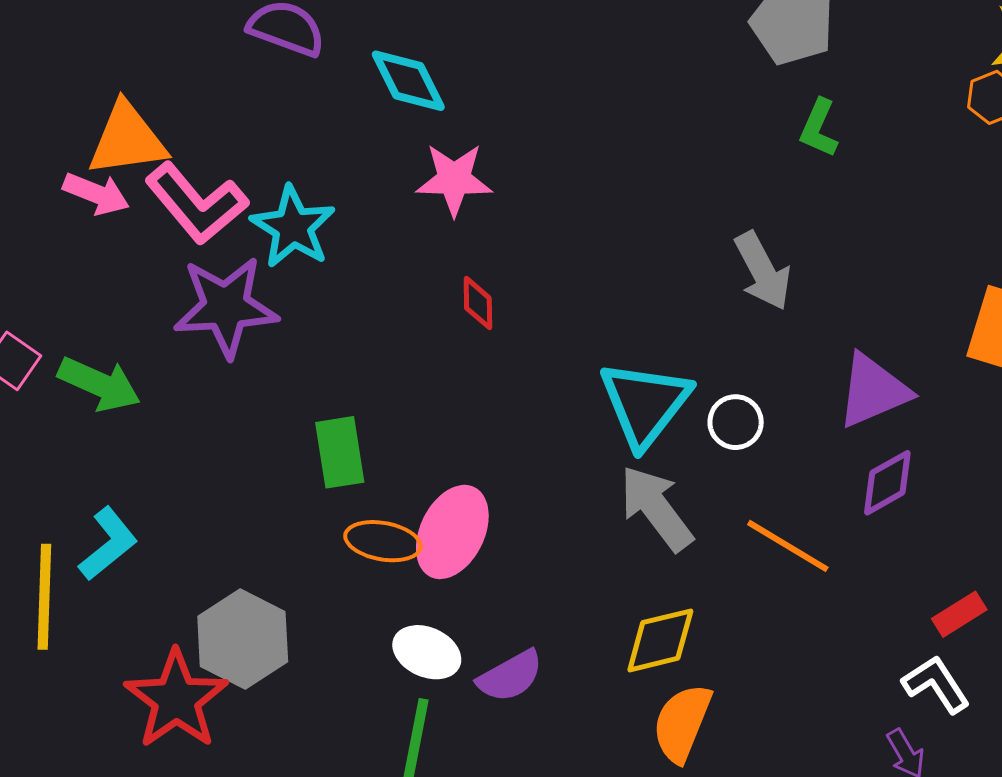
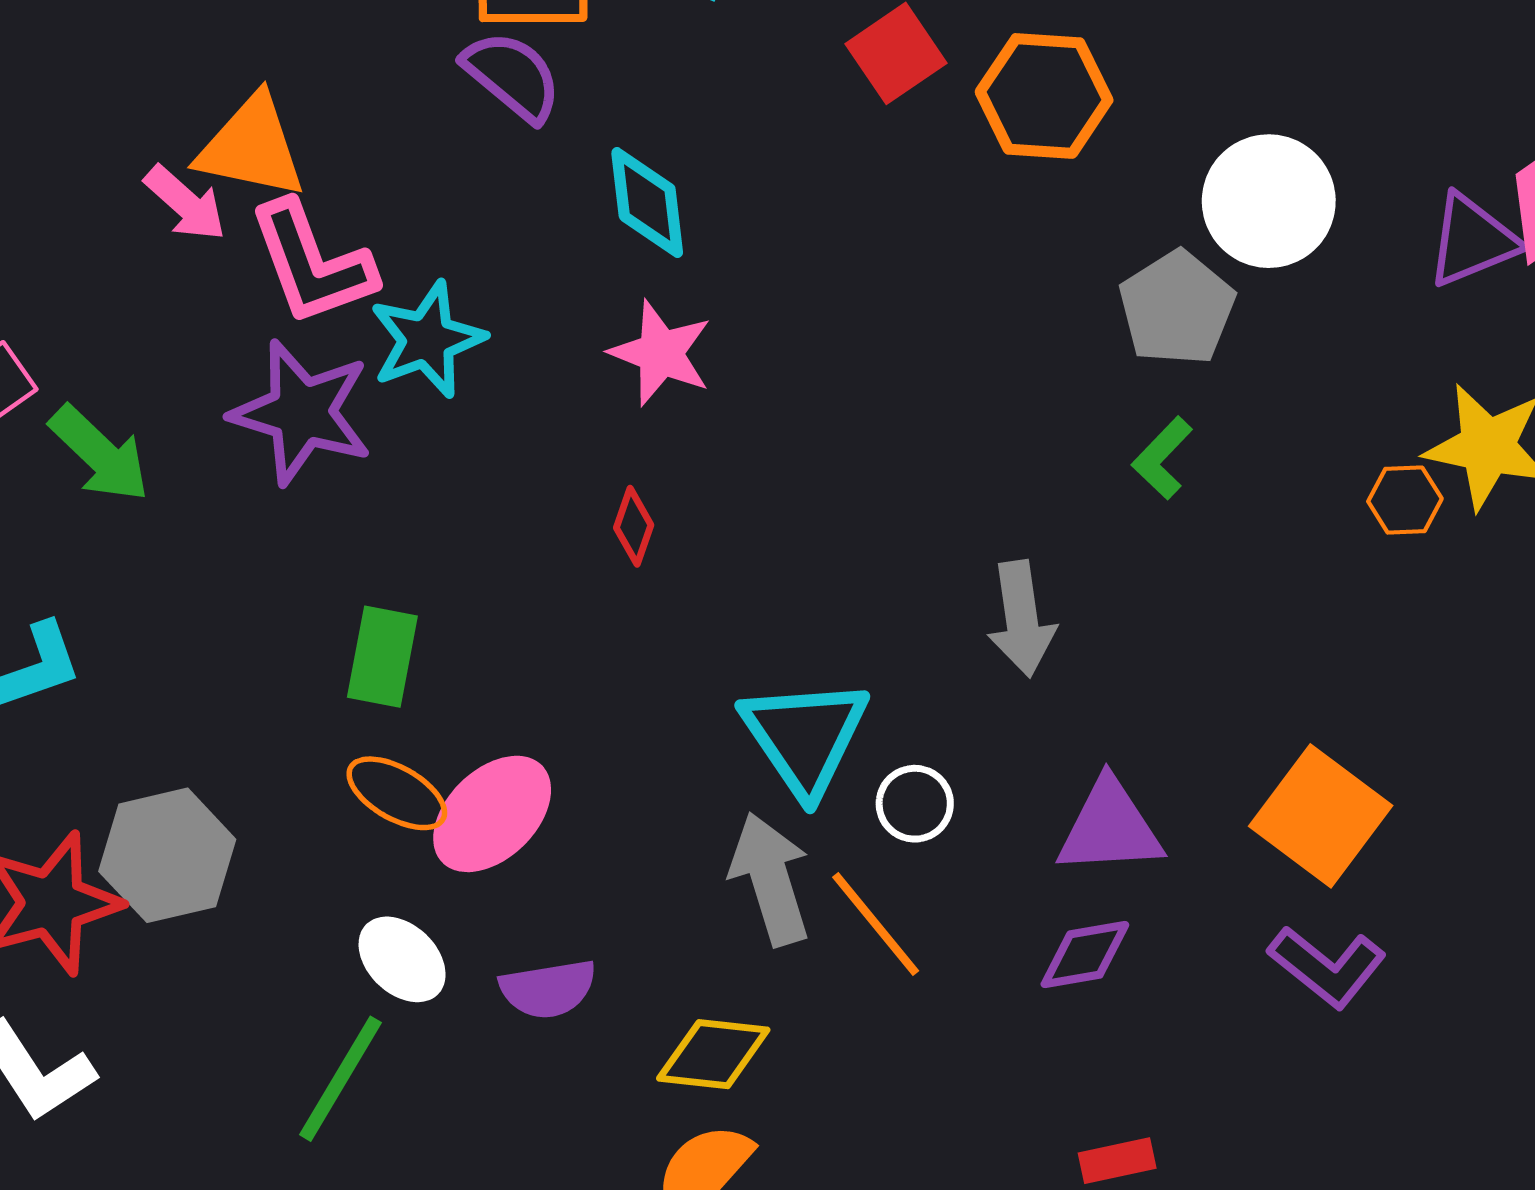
cyan triangle: (645, 404) -> (805, 737), turned -32
orange line: (788, 546) -> (876, 924), moved
purple semicircle: (510, 676) -> (548, 989), moved

